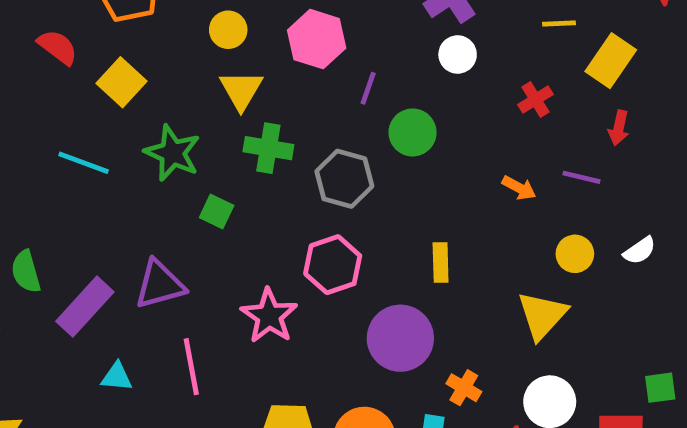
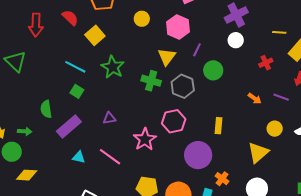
yellow triangle: (241, 90) -> (167, 57), moved
green cross: (268, 148) -> (151, 81), moved
green square: (217, 212) -> (77, 91), moved
purple triangle: (160, 284) -> (109, 118), moved, size x0.6
pink line: (191, 367) -> (110, 157), turned -50

